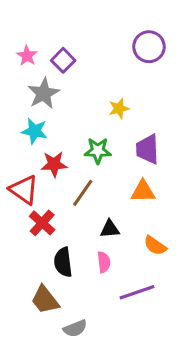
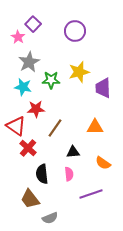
purple circle: (149, 47) -> (75, 31), moved
purple square: (63, 60) -> (33, 24), moved
yellow star: (119, 108) -> (79, 72), size x1.5
purple trapezoid: (147, 149) -> (103, 88), moved
green star: (98, 151) -> (51, 80), moved

